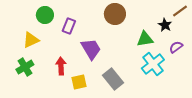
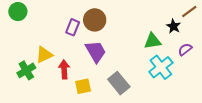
brown circle: (115, 14) -> (95, 20), moved
green circle: (45, 15) -> (18, 12), moved
yellow triangle: (31, 40) -> (44, 55), moved

